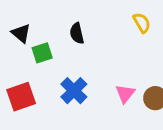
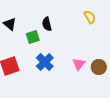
green square: (42, 53) -> (33, 37), moved

